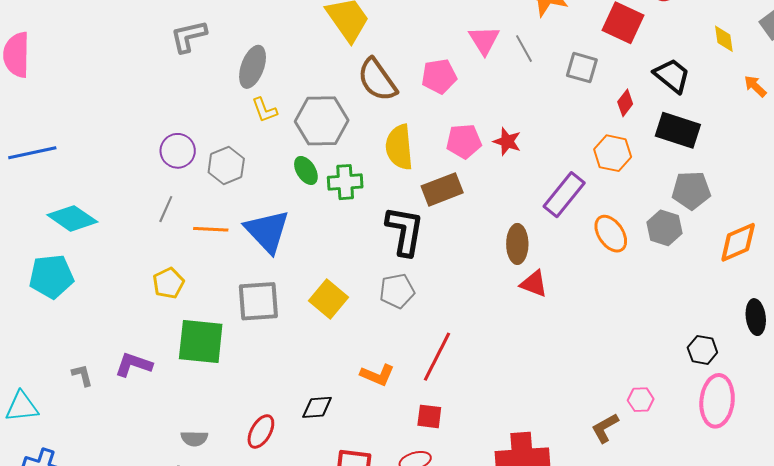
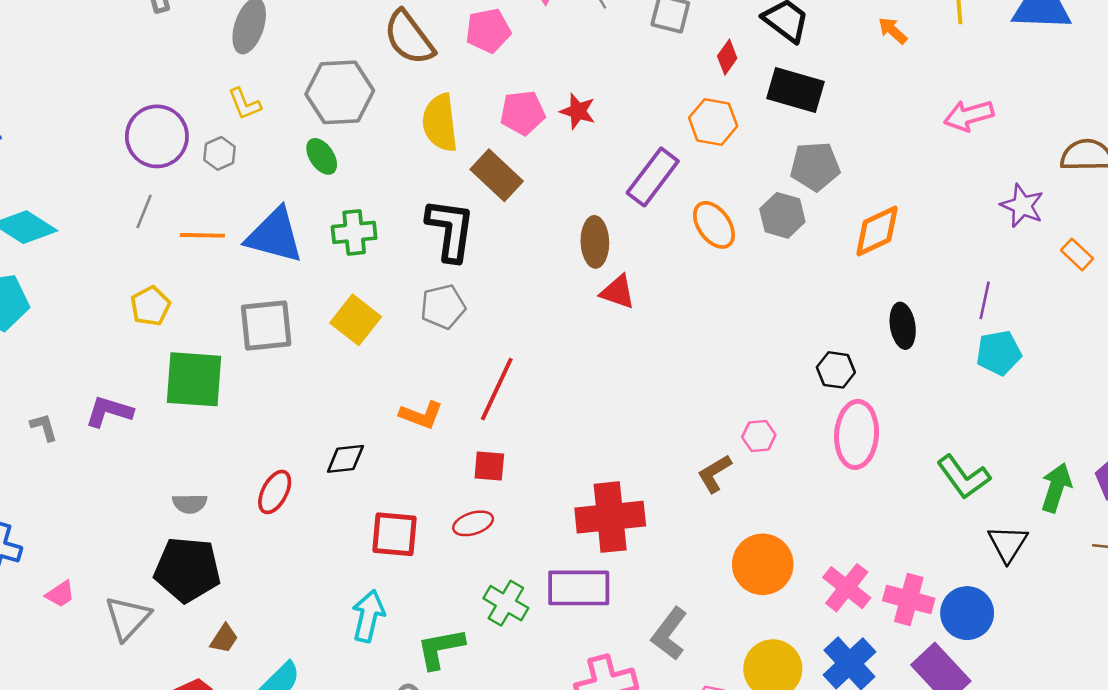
yellow L-shape: (264, 110) -> (244, 104), moved
purple circle: (178, 151) -> (157, 136), size x1.4
gray hexagon: (226, 166) -> (220, 153), size x0.7
green cross: (345, 182) -> (354, 232), moved
brown rectangle: (442, 189) -> (497, 175), turned 66
blue triangle: (267, 231) -> (275, 236), turned -30

